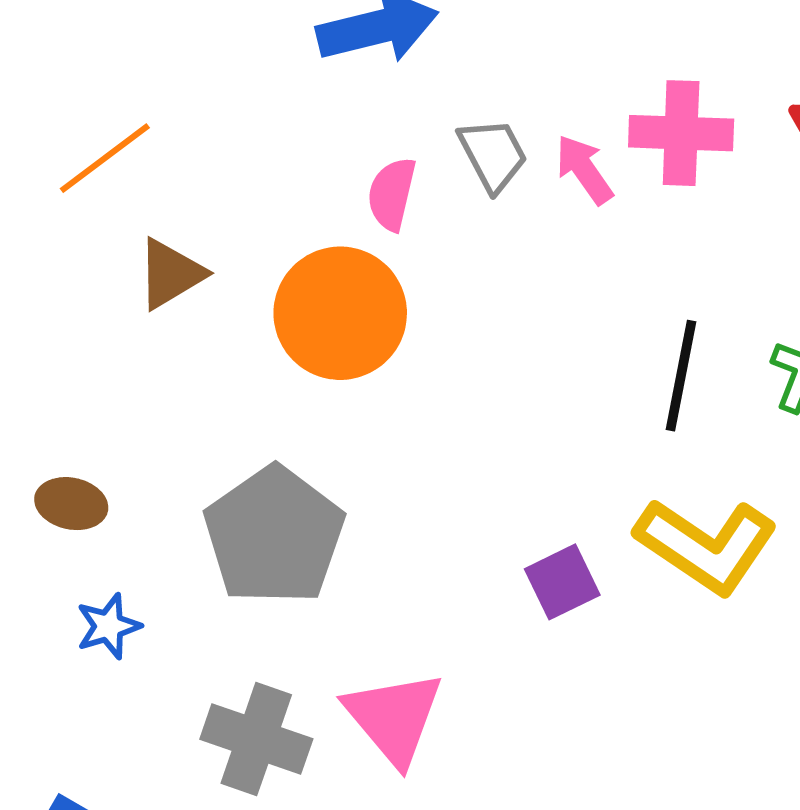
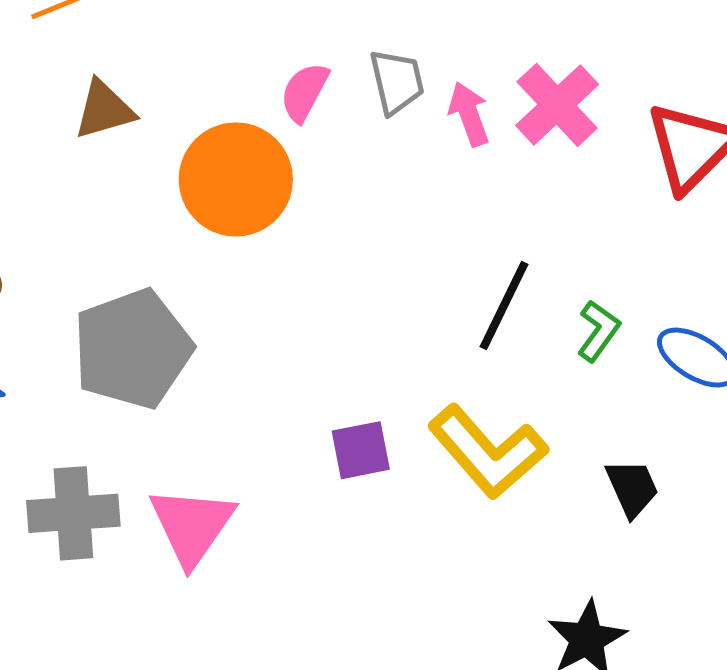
pink cross: (681, 133) -> (557, 105), turned 30
gray cross: (256, 739) -> (73, 513), turned -38

